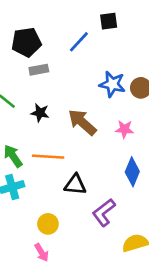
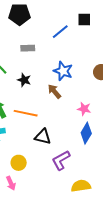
black pentagon: (26, 42) -> (19, 14), moved
blue star: (112, 84) -> (63, 71), moved
brown arrow: (82, 122) -> (54, 91), size x0.7
pink star: (124, 129) -> (84, 109), moved

